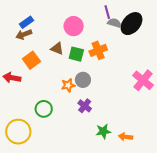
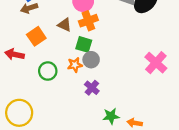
orange cross: (98, 50) -> (88, 21), moved
green square: (76, 54) -> (84, 44), moved
green circle: (44, 109) -> (48, 71), moved

